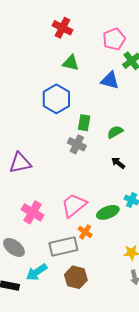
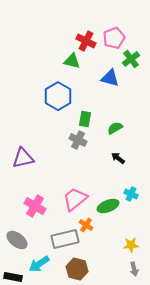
red cross: (62, 28) -> (86, 41), moved

